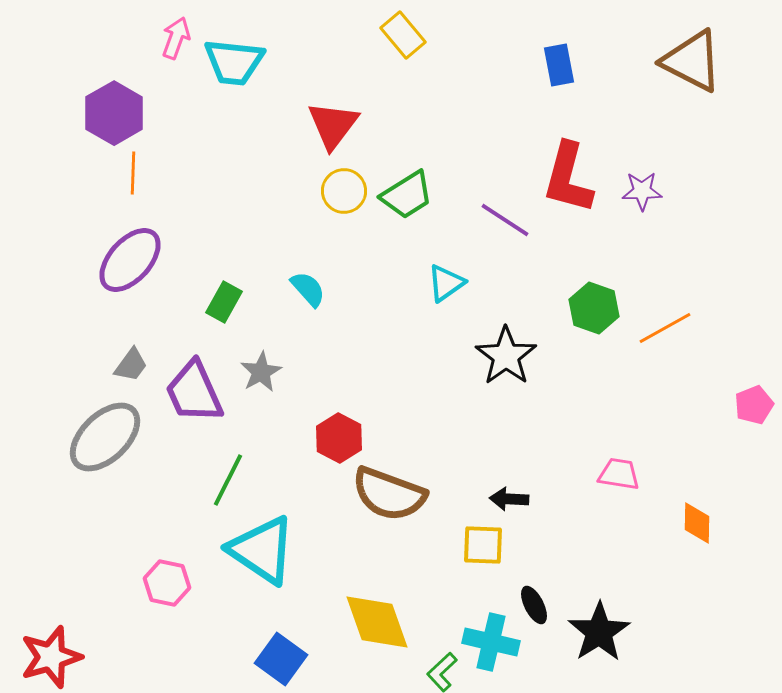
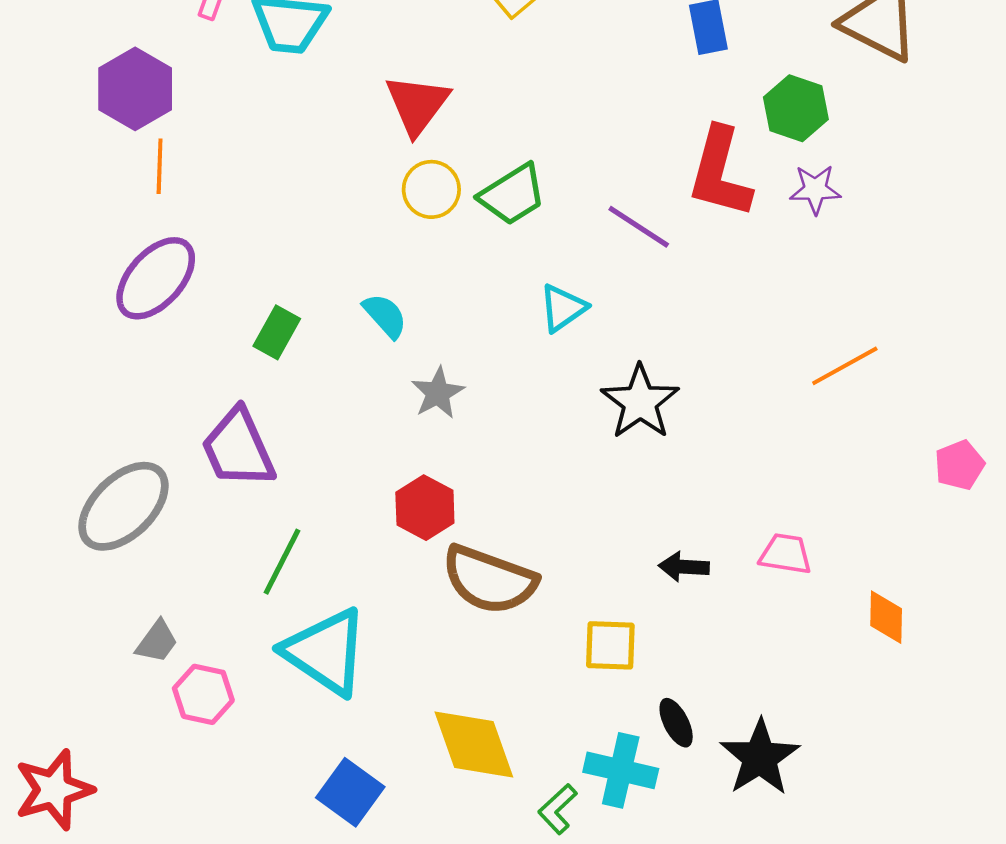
green hexagon: (594, 308) -> (796, 108), moved
gray trapezoid: (131, 365) -> (157, 642), moved
gray star: (261, 372) -> (438, 393), moved
black arrow: (509, 499) -> (684, 567), moved

